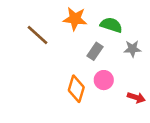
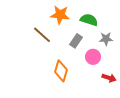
brown line: (37, 35) -> (42, 35), moved
pink circle: (104, 80) -> (93, 57), moved

